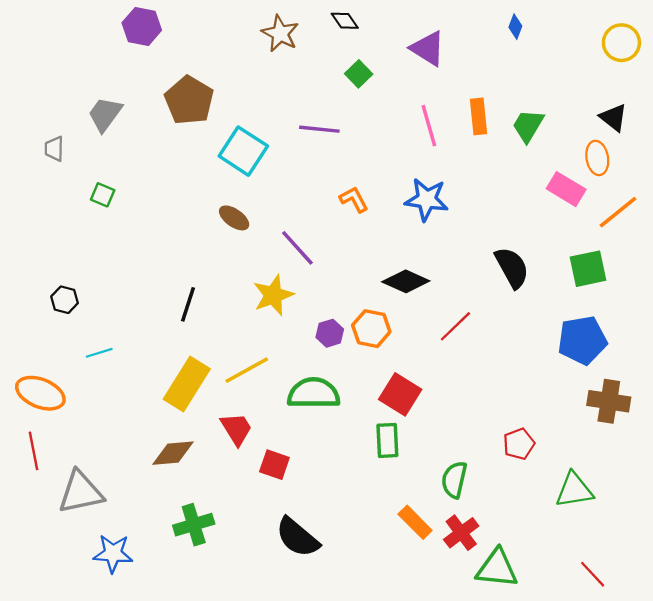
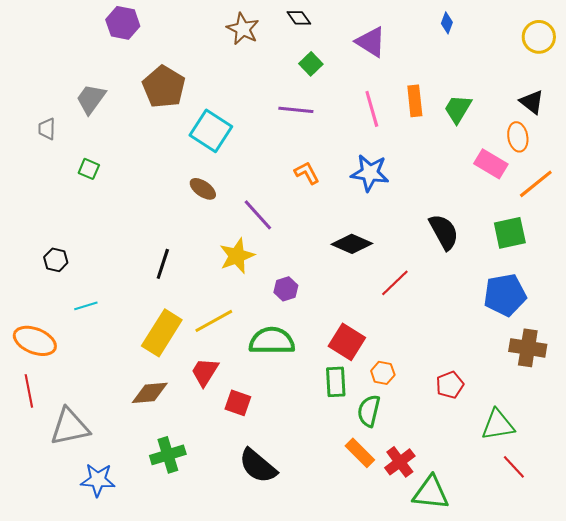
purple line: (319, 129) -> (296, 110), moved
orange hexagon: (371, 329) -> (383, 373), moved, size x0.7
red trapezoid: (236, 429) -> (205, 372), turned -116
green semicircle: (454, 480) -> (369, 411), moved
red line: (593, 574) -> (514, 467), moved

